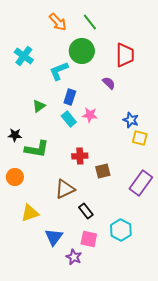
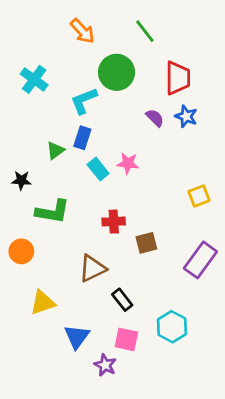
green line: (90, 22) -> (145, 31), moved
blue rectangle: (70, 97) -> (82, 138), moved
blue star: (131, 120) -> (186, 116), moved
black star: (15, 135) -> (21, 180), moved
yellow square: (140, 138) -> (199, 196), turned -35

